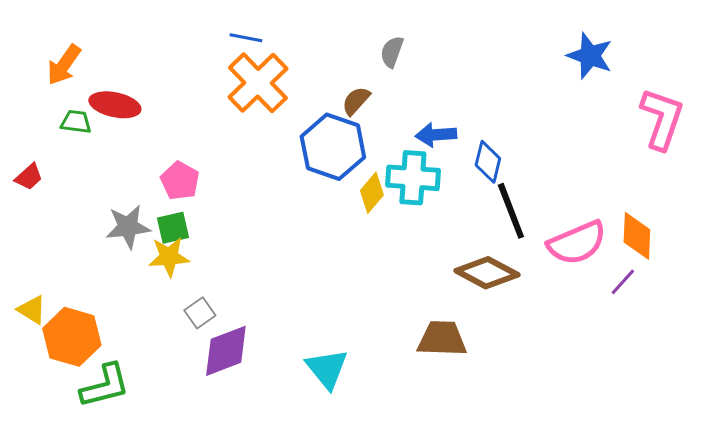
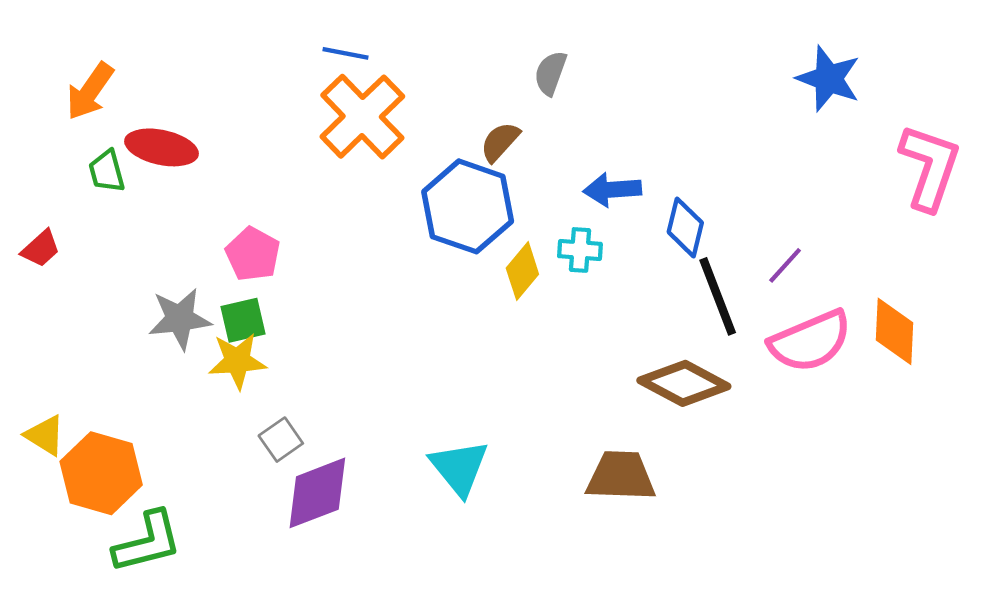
green trapezoid: (76, 122) -> (107, 171), turned -112
cyan cross: (413, 178) -> (580, 250), size x0.6
purple line: (623, 282) -> (785, 265), moved
cyan triangle: (327, 369) -> (459, 468), moved

